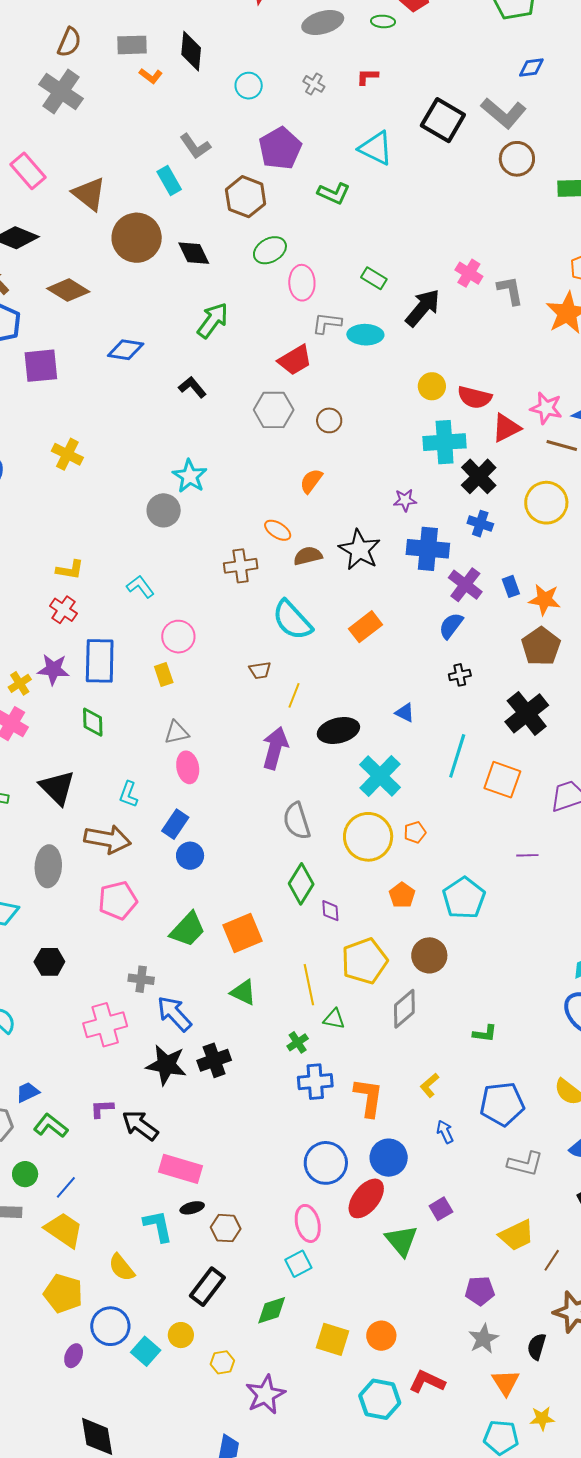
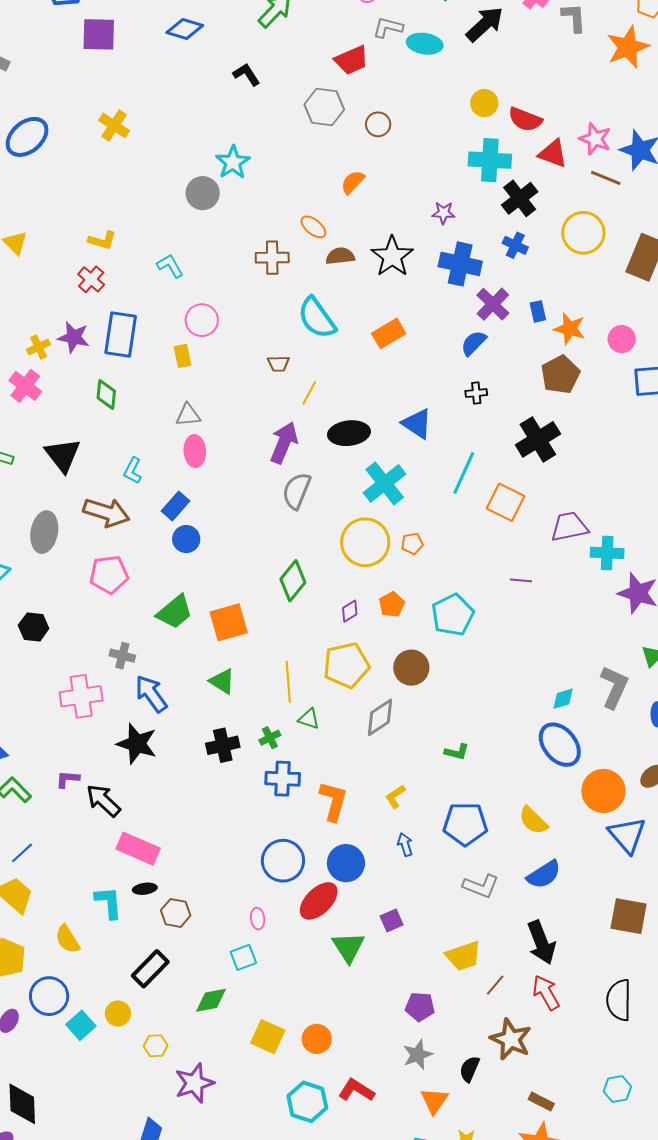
red triangle: (506, 428) -> (553, 154), turned 40
blue triangle: (405, 713) -> (417, 424), size x1.6
gray semicircle: (297, 821) -> (297, 491), moved, turned 33
purple diamond: (330, 911) -> (350, 611), moved, turned 55
black cross: (214, 1060) -> (223, 745), moved
pink ellipse: (308, 1223) -> (258, 919), size x0.6

